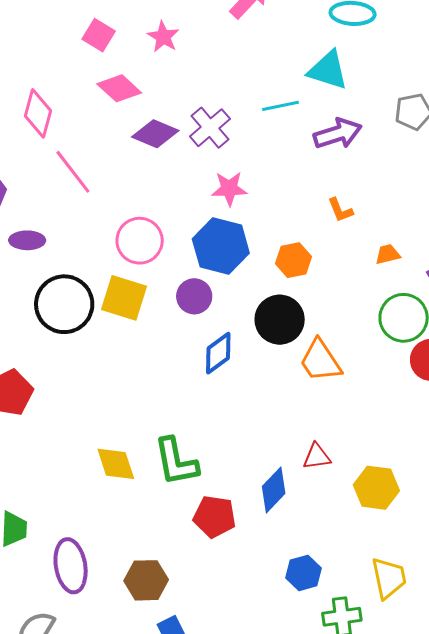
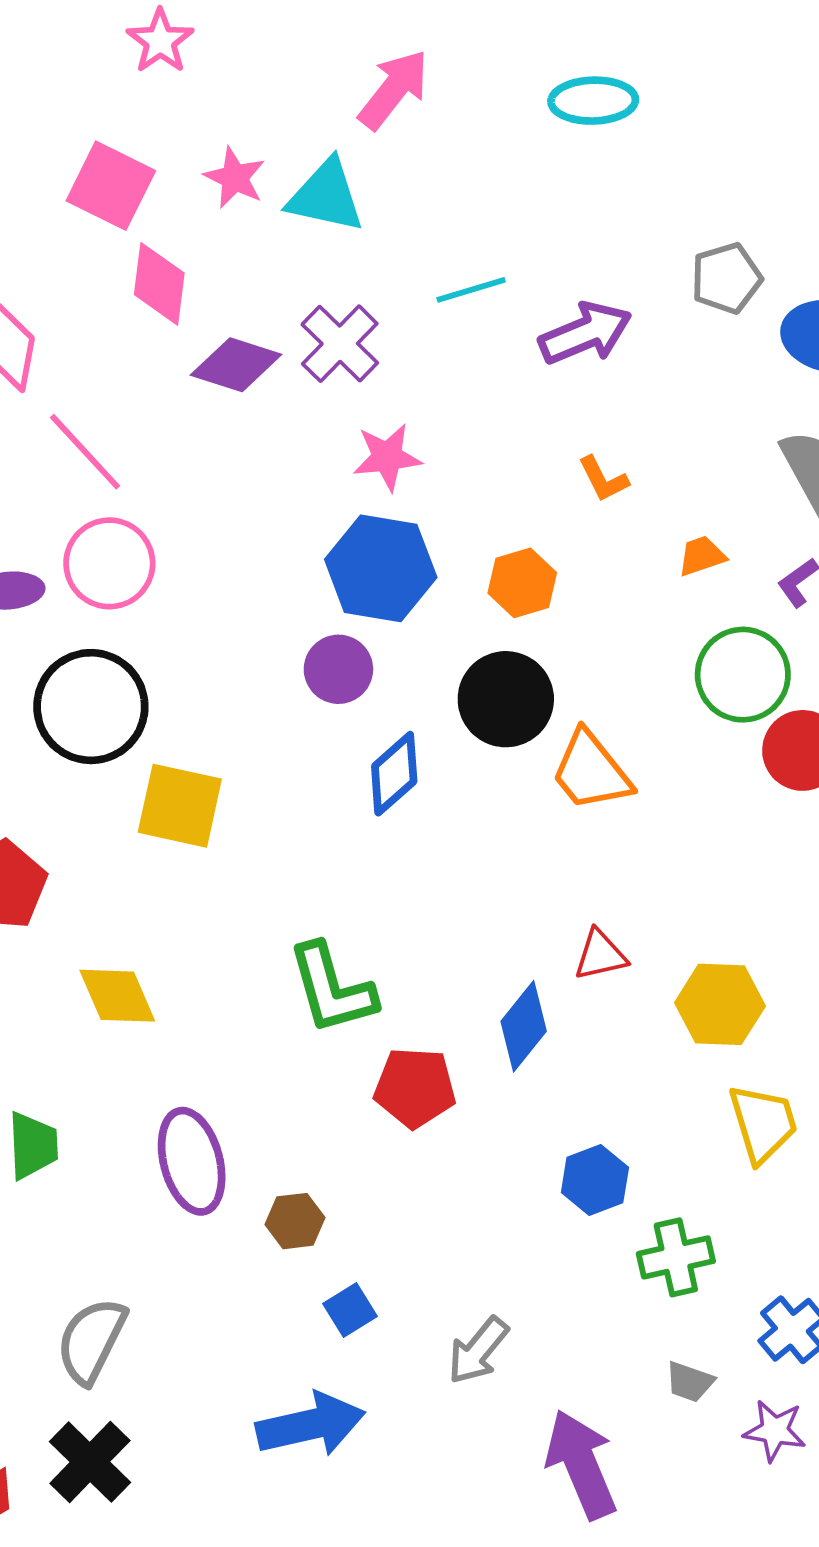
pink square: (99, 35) -> (111, 186), size x1.4
cyan triangle: (328, 70) -> (326, 196), moved
pink diamond: (119, 88) -> (159, 284), turned 60
pink circle: (140, 241) -> (109, 563), moved
yellow square: (124, 298) -> (180, 806), moved
yellow diamond: (116, 464) -> (117, 996), moved
purple ellipse: (71, 566) -> (192, 1161), moved
yellow trapezoid: (389, 578) -> (763, 1123), moved
brown hexagon: (146, 580) -> (295, 1221), size x0.7

